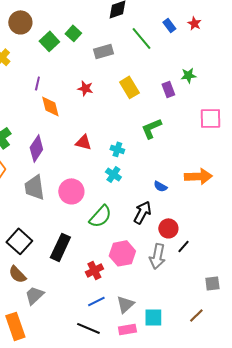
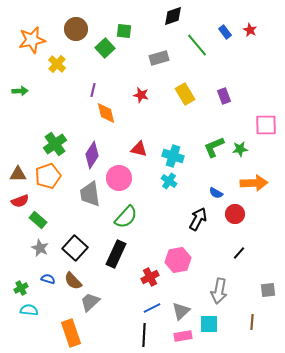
green square: (73, 33) -> (124, 31), moved, turned -35
green star: (188, 75) -> (240, 149), moved
green L-shape: (151, 128) -> (214, 147), moved
cyan cross: (117, 149) -> (173, 156), size x1.5
pink circle: (71, 191) -> (119, 178), moved
green semicircle: (100, 216) -> (126, 217), moved
red circle: (168, 228) -> (235, 214), moved
gray arrow: (157, 256) -> (219, 291), moved
brown line: (196, 315) -> (252, 322), turned -42
black line: (88, 328) -> (144, 335), turned 70

